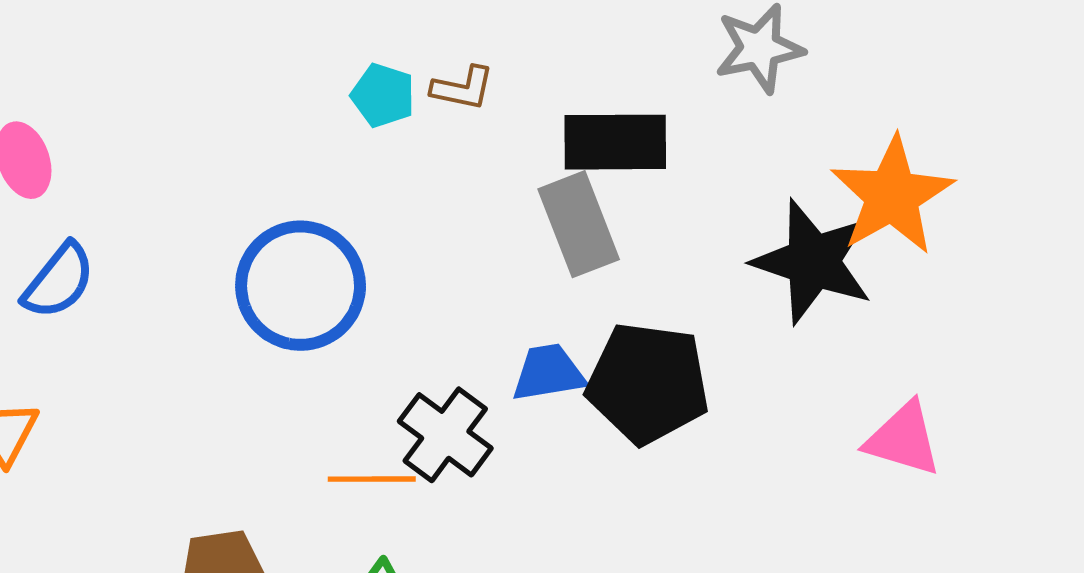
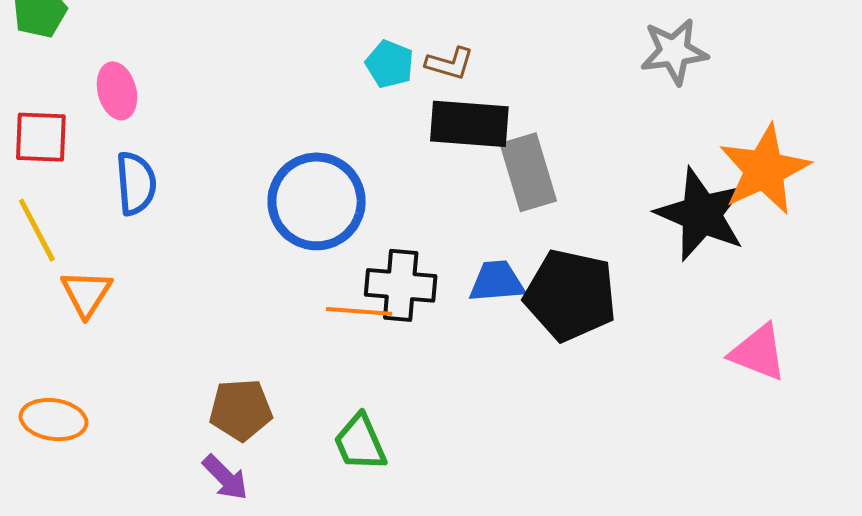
black rectangle: (615, 142) -> (469, 124), moved
blue semicircle: (59, 281) -> (136, 183), turned -48
black cross: (445, 435) -> (401, 285), moved, turned -36
orange line: (372, 479) -> (359, 311), moved

